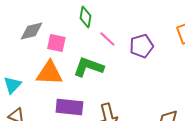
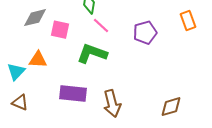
pink line: (107, 39) -> (101, 26), moved
orange triangle: (49, 73) -> (38, 60), moved, size x0.7

